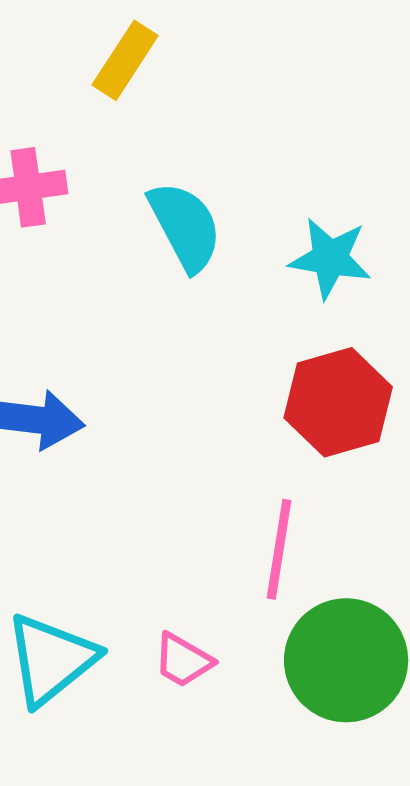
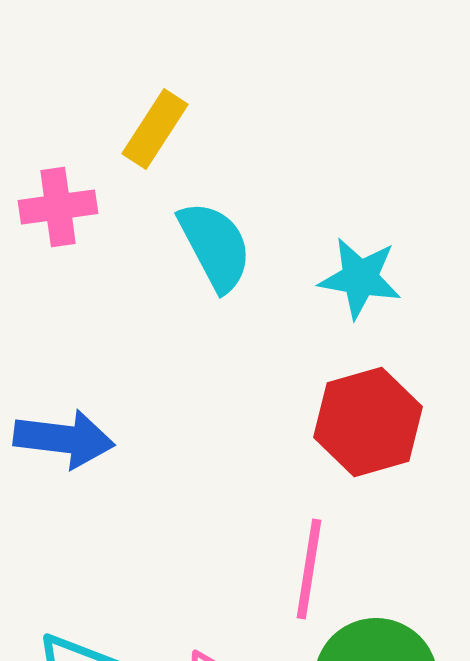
yellow rectangle: (125, 60) -> (155, 129), moved

